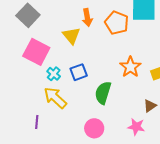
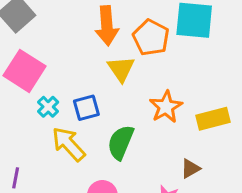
orange arrow: (87, 18) -> (107, 26), size x1.4
yellow triangle: (71, 36) -> (121, 69), moved
yellow arrow: (55, 98) -> (69, 144), moved

